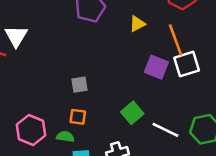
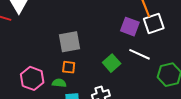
gray square: (79, 85) -> (69, 42), size x1.6
white line: (165, 130) -> (140, 54), moved

